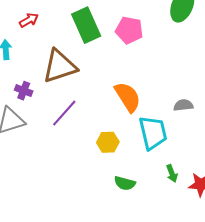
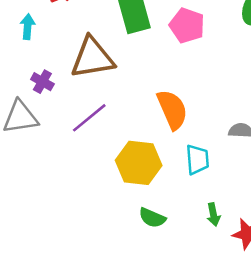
cyan trapezoid: (153, 133) -> (197, 160), size x0.7
yellow hexagon: (108, 142) -> (139, 163), size x1.6

